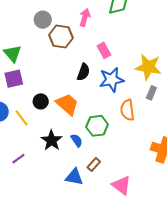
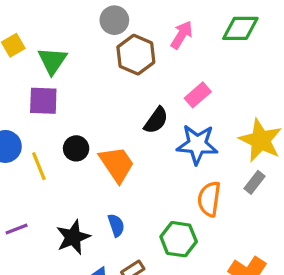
pink rectangle: (104, 50) -> (198, 95), turned 63
green hexagon: (97, 126) -> (179, 239), moved
black star: (52, 140) -> (73, 237), moved

